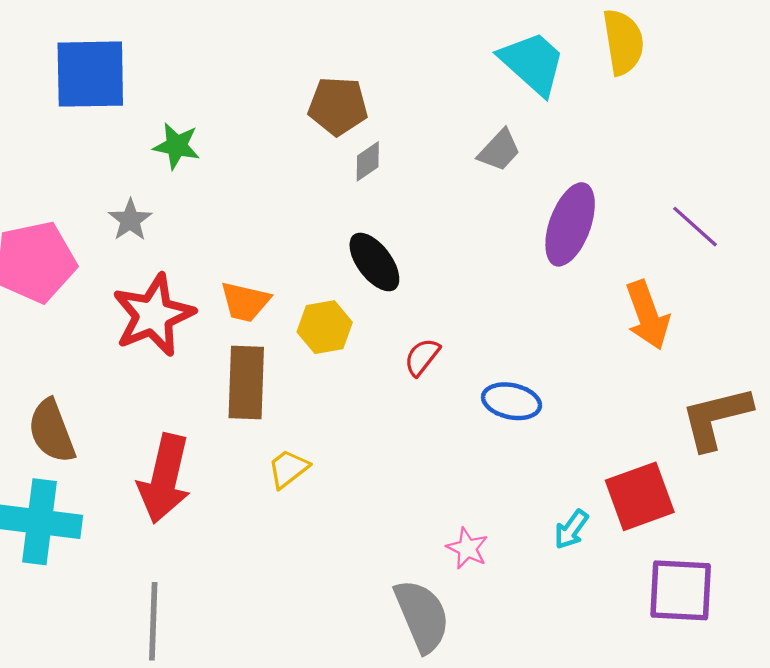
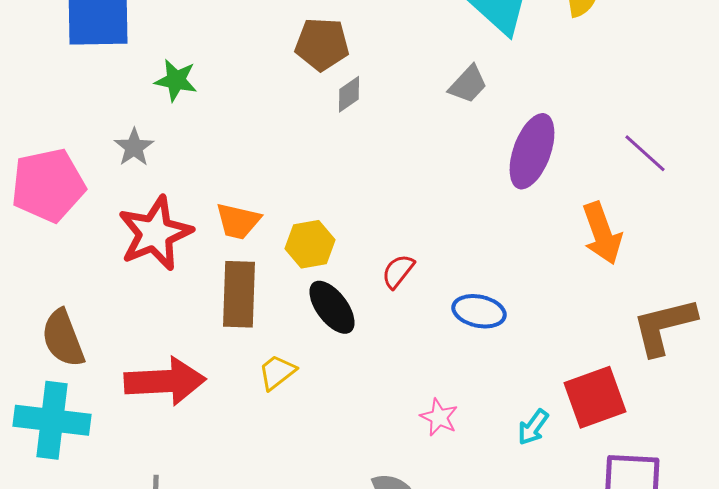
black ellipse: (374, 262) -> (332, 307), moved
red arrow: (164, 479) -> (165, 381), turned -106
pink star: (467, 548) -> (439, 417), moved

